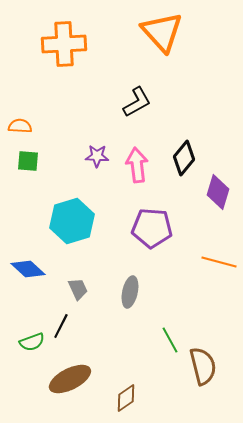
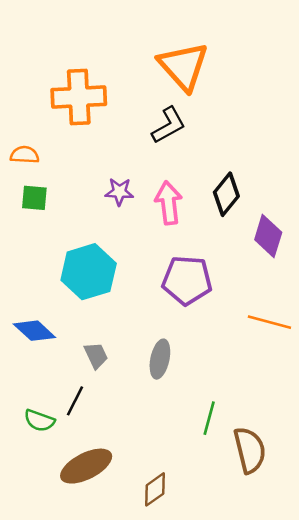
orange triangle: (162, 32) -> (183, 66), moved
orange cross: (64, 44) -> (79, 97), moved
green line: (170, 340) -> (209, 418), turned 44
green semicircle: (32, 342) -> (39, 421), turned 40

